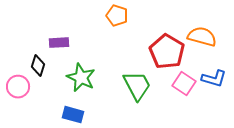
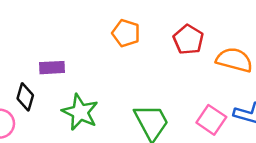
red pentagon: (167, 52) -> (188, 40), moved, size x0.7

